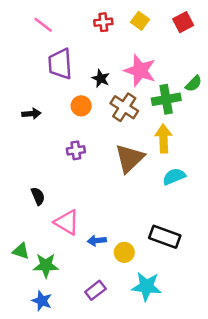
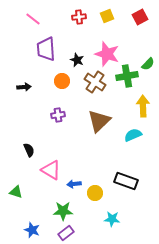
yellow square: (140, 21) -> (107, 16), turned 32
yellow arrow: (164, 139) -> (143, 106), moved
green star: (46, 265) -> (63, 211), moved
cyan star: (147, 286) -> (112, 219), size x0.7
purple rectangle: (95, 290) -> (66, 233), moved

